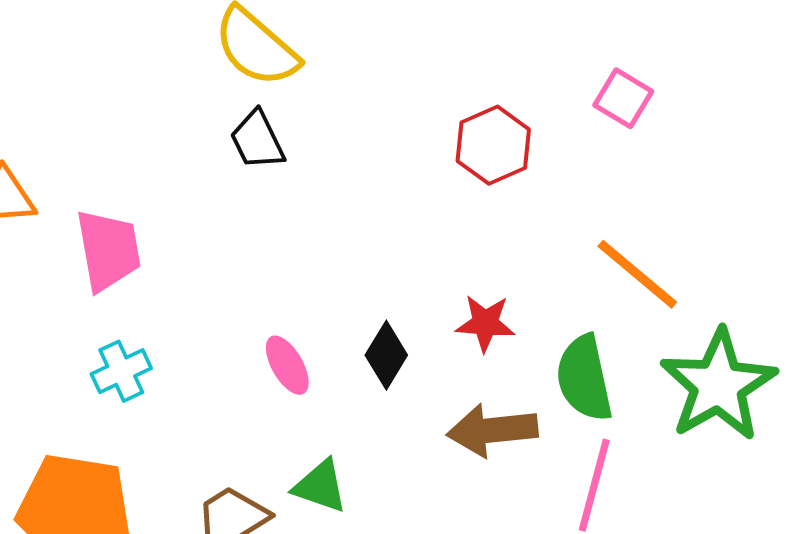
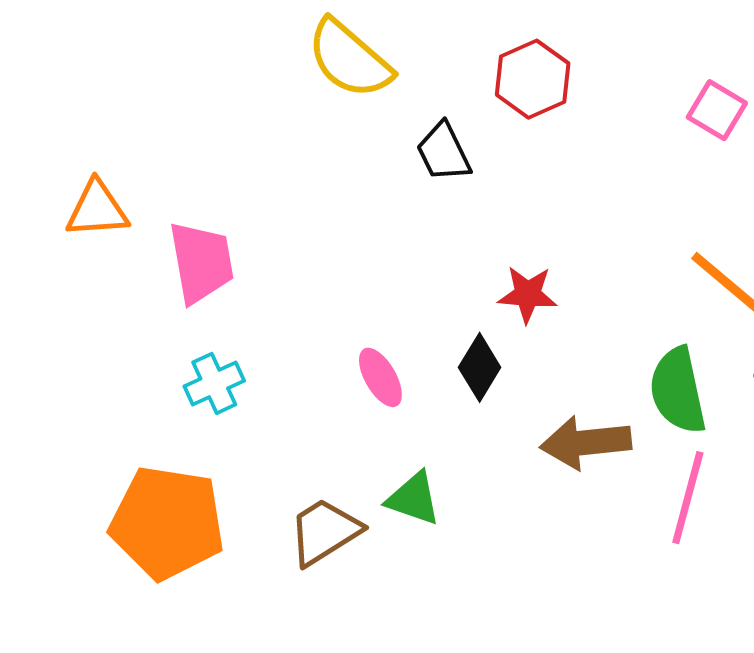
black trapezoid: (257, 140) -> (444, 152), moved
red hexagon: (493, 145) -> (533, 79), moved
red star: (485, 323) -> (528, 294), moved

